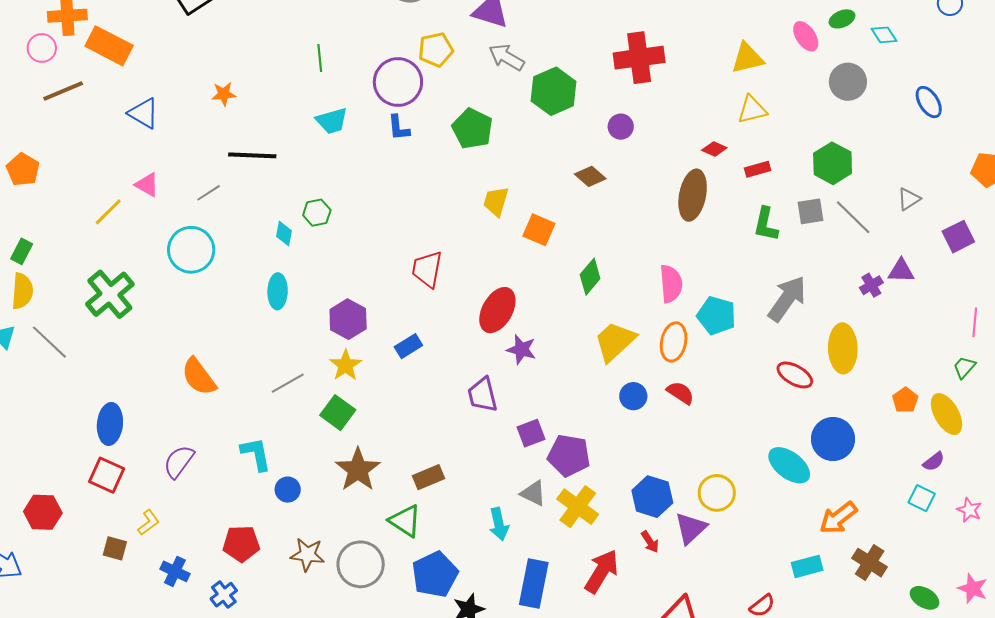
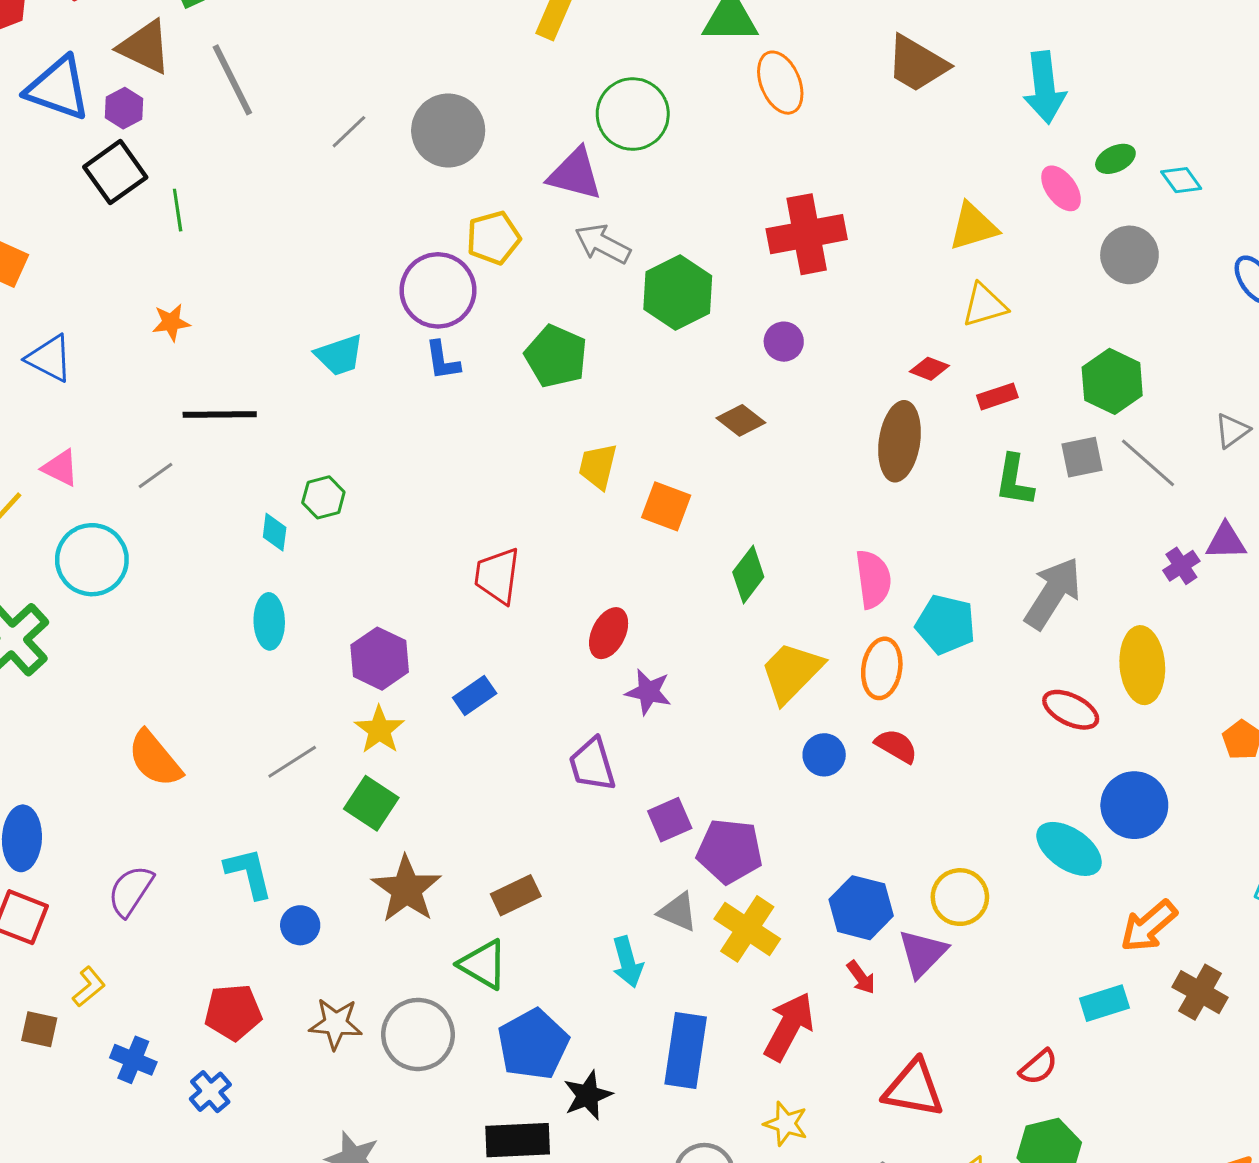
green line: (320, 58) -> (178, 210), moved
cyan circle: (191, 250) -> (92, 560), moved
red ellipse: (497, 310) -> (609, 633), size x0.7

